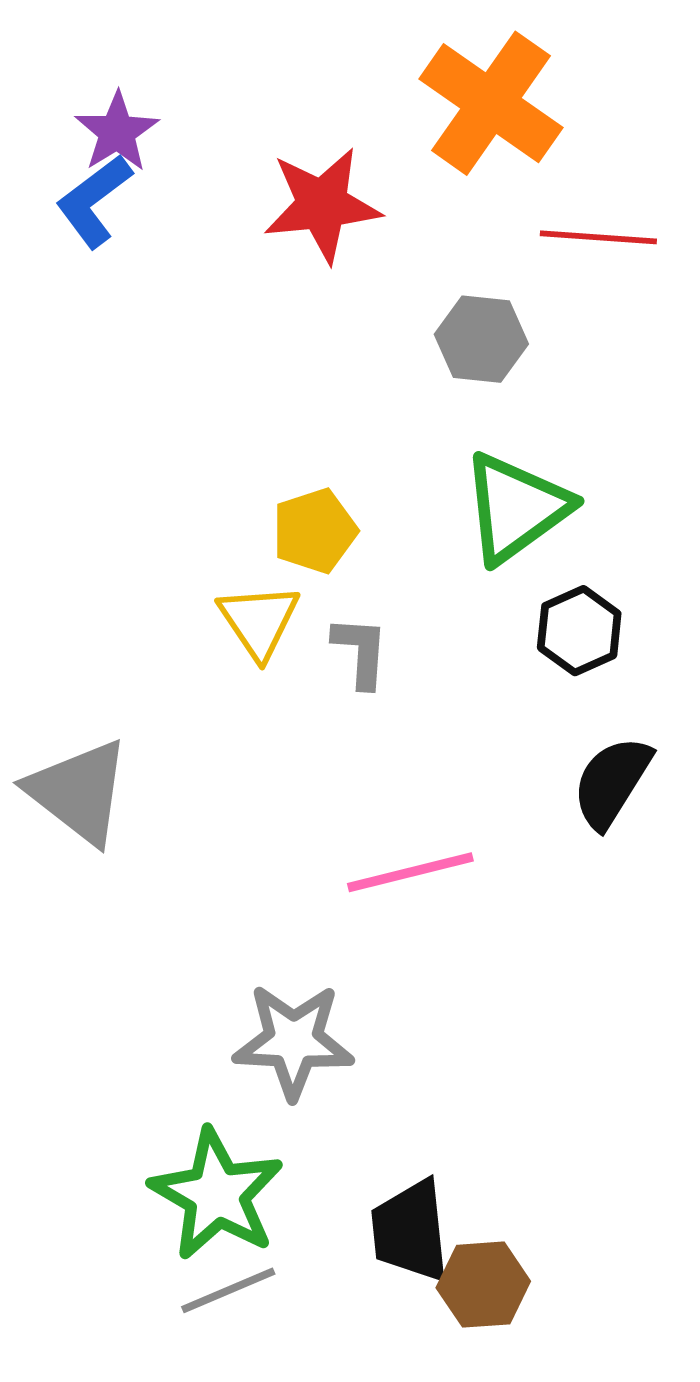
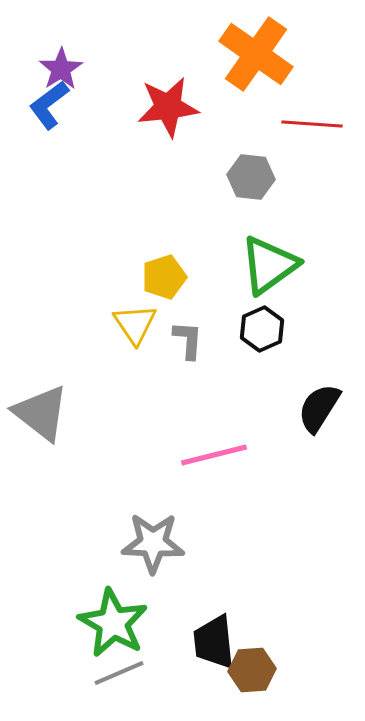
black hexagon: (579, 631) -> (262, 329), moved

